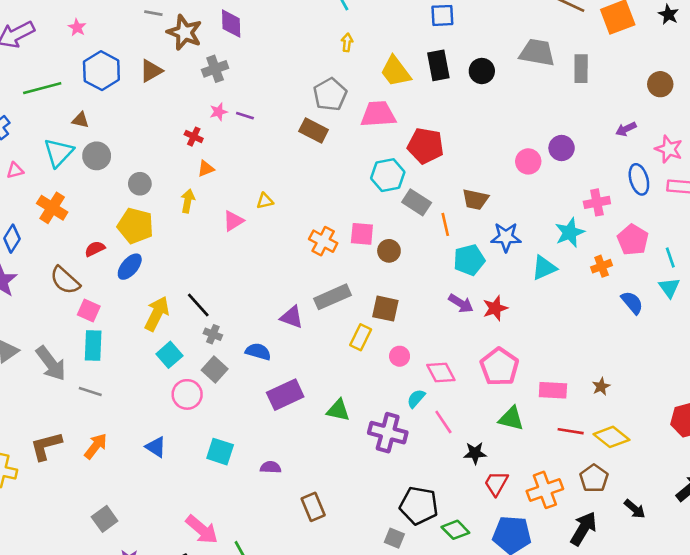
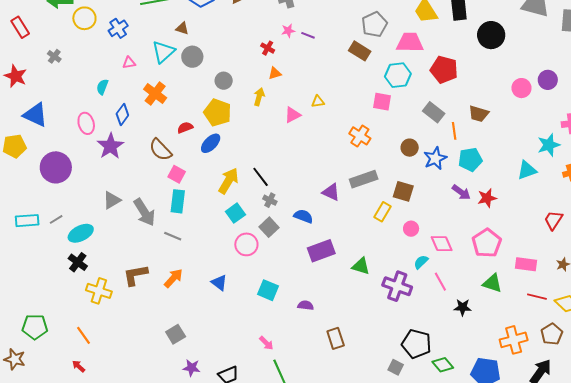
black circle: (482, 71) -> (491, 35), moved, size x1.4
cyan hexagon: (388, 175) -> (398, 75), moved
pink square: (362, 234) -> (382, 102), moved
blue star: (506, 237) -> (435, 158), moved, turned -30
red trapezoid: (496, 483) -> (553, 220), moved
pink arrow: (202, 530) -> (266, 343), moved, size x0.6

